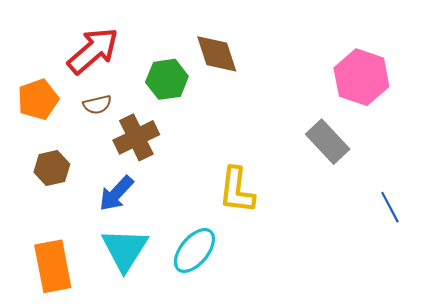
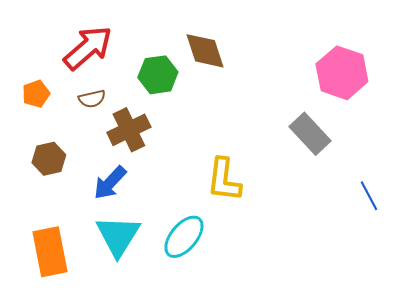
orange pentagon: (38, 99) -> (36, 94), size x0.7

